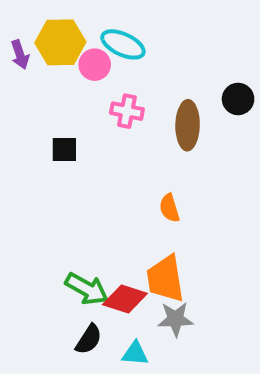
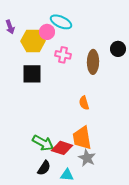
yellow hexagon: (60, 42) -> (33, 41), moved
black square: (64, 149) -> (32, 74), size x1.5
gray star: (175, 319) -> (87, 158), turned 30

